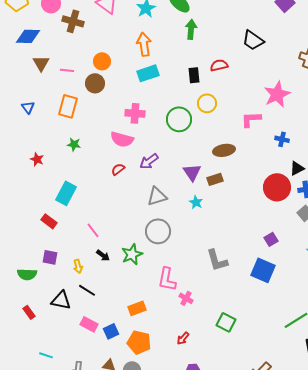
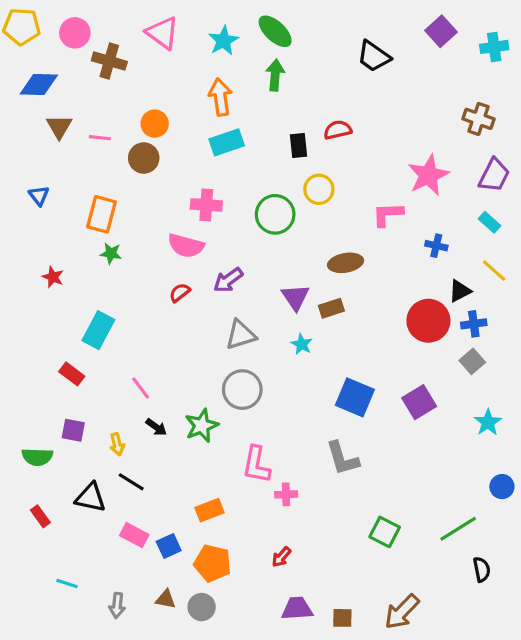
green arrow: (191, 29) -> (275, 75), moved
black trapezoid: (253, 40) -> (374, 56), moved
orange rectangle: (68, 106) -> (101, 214), moved
purple square: (271, 239) -> (419, 402), size x1.5
gray L-shape: (217, 260) -> (342, 458), moved
blue square: (263, 270) -> (355, 397), moved
pink cross: (186, 298) -> (286, 494), turned -32
green square: (226, 322) -> (385, 532), moved

